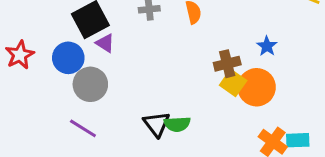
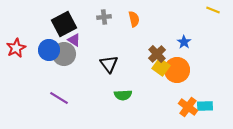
brown cross: (227, 64) -> (157, 54), turned -30
gray circle: (90, 84) -> (64, 54), moved
black triangle: (157, 124) -> (109, 64), moved

